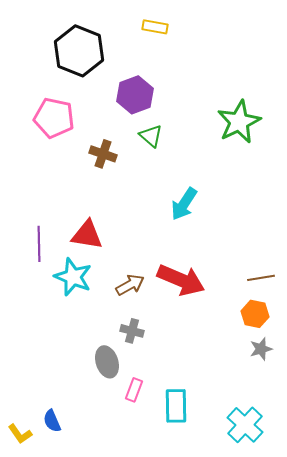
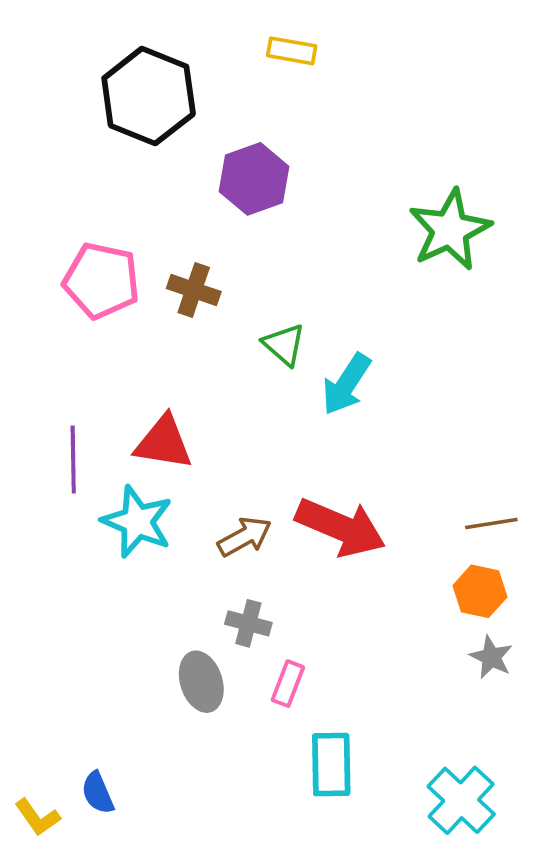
pink pentagon: (54, 118) -> (101, 281), moved
green triangle: (151, 136) -> (284, 345), moved
gray star: (261, 349) -> (491, 657), turned -30
pink rectangle: (134, 390) -> (288, 684), moved

